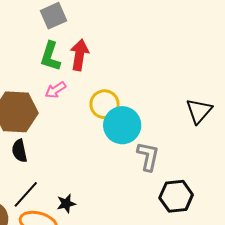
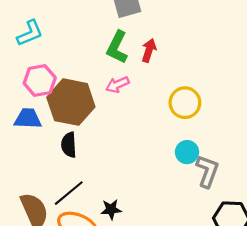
red arrow: (79, 55) -> (149, 50), size x0.7
yellow circle: (105, 104) -> (185, 103), moved
cyan circle: (122, 125) -> (187, 152), moved, size x0.6

